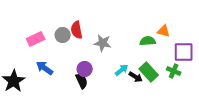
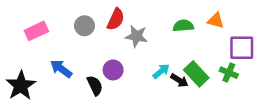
red semicircle: (77, 30) -> (116, 19), moved, turned -144
pink rectangle: (36, 39) -> (36, 31), moved
green semicircle: (148, 41) -> (183, 26), moved
black semicircle: (82, 81) -> (95, 86), moved

